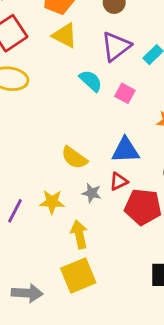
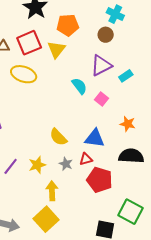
yellow triangle: (65, 36) -> (56, 49), moved, turned 30
yellow star: (52, 202) -> (37, 165), turned -30
yellow square: (78, 276) -> (46, 219), turned -30

